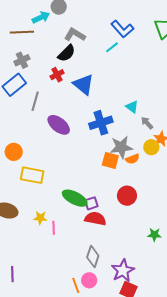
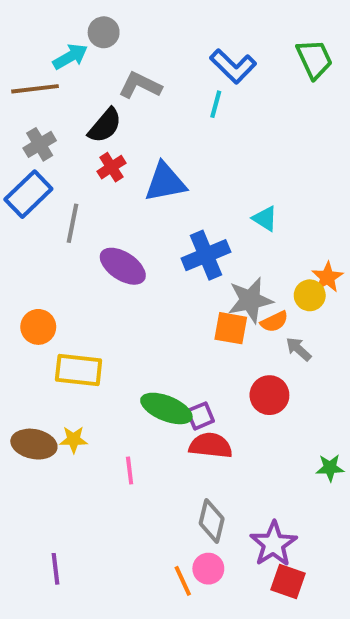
cyan line: (112, 47) -> (216, 104), turned -32
black semicircle: (67, 53) -> (105, 126), moved
blue triangle: (83, 84) -> (165, 182), turned -45
gray arrow: (147, 123) -> (299, 349), moved
yellow star: (40, 218) -> (74, 440), moved

